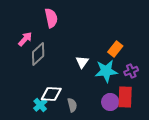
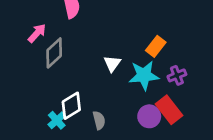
white diamond: (51, 94) -> (71, 106), turned -35
red rectangle: (125, 97) -> (169, 110), turned -40

